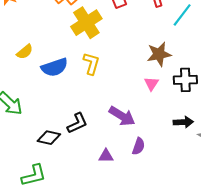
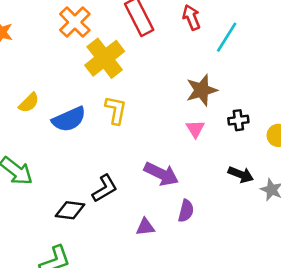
black cross: (185, 80) -> (238, 120), size x0.7
black arrow: (183, 122) -> (241, 175), turned 30

